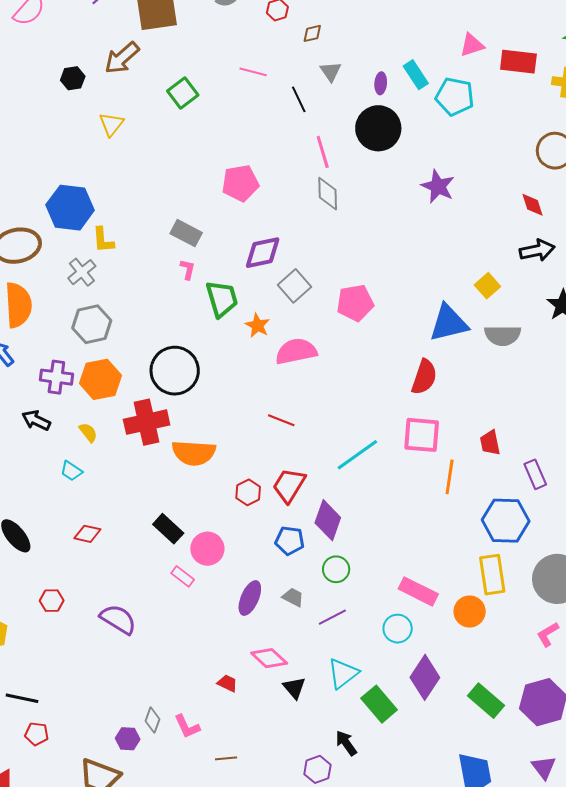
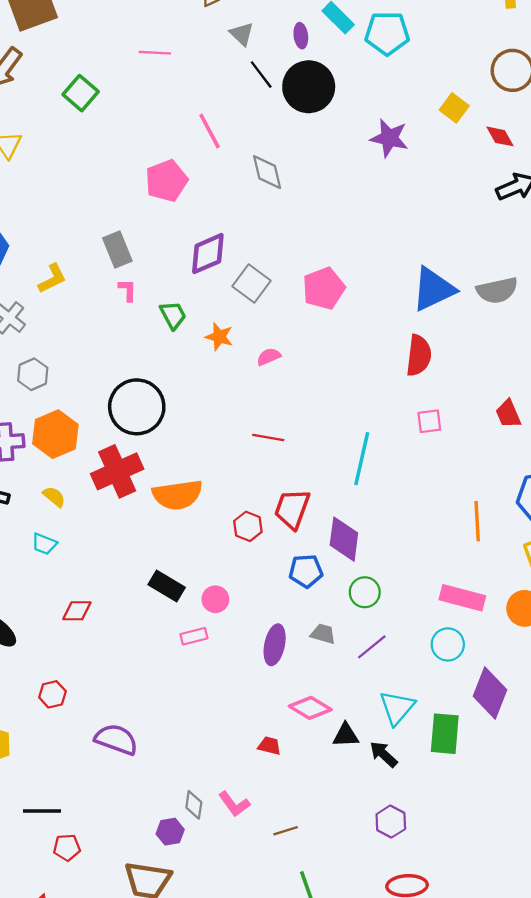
black line: (299, 99) -> (261, 75), moved
pink line: (323, 152) -> (210, 131), moved
gray rectangle: (186, 233) -> (117, 250), turned 52
yellow L-shape: (103, 240) -> (52, 279), moved, turned -100
yellow square: (487, 286) -> (454, 108), moved
green trapezoid: (222, 299) -> (173, 315), size x0.7
gray hexagon: (92, 324) -> (33, 374), size x0.7
pink semicircle: (296, 351) -> (269, 357), size x0.5
pink square: (422, 435) -> (429, 421), size x0.6
cyan line: (357, 455) -> (362, 459), turned -30
orange line: (450, 477) -> (477, 521), moved
pink circle: (207, 549) -> (215, 599), size x0.7
pink rectangle: (183, 576) -> (194, 636), turned -40
purple semicircle: (118, 619) -> (116, 739), moved
black triangle: (294, 688) -> (346, 735), turned -40
green rectangle: (379, 704) -> (445, 734), turned 57
black arrow: (346, 743) -> (383, 754), moved

